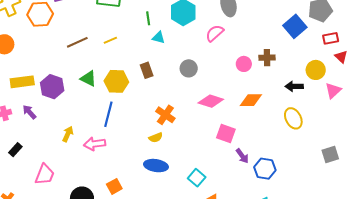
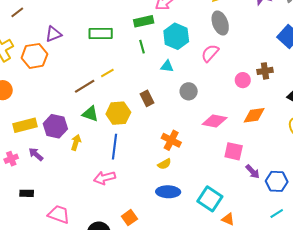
cyan triangle: (159, 38) -> (167, 66), moved
brown line: (77, 42) -> (85, 86), moved
yellow arrow: (68, 134) -> (76, 142), moved
black rectangle: (15, 150) -> (27, 193), turned 56
pink trapezoid: (45, 174) -> (59, 214), turned -85
cyan square: (197, 178) -> (210, 199), size x1.4

